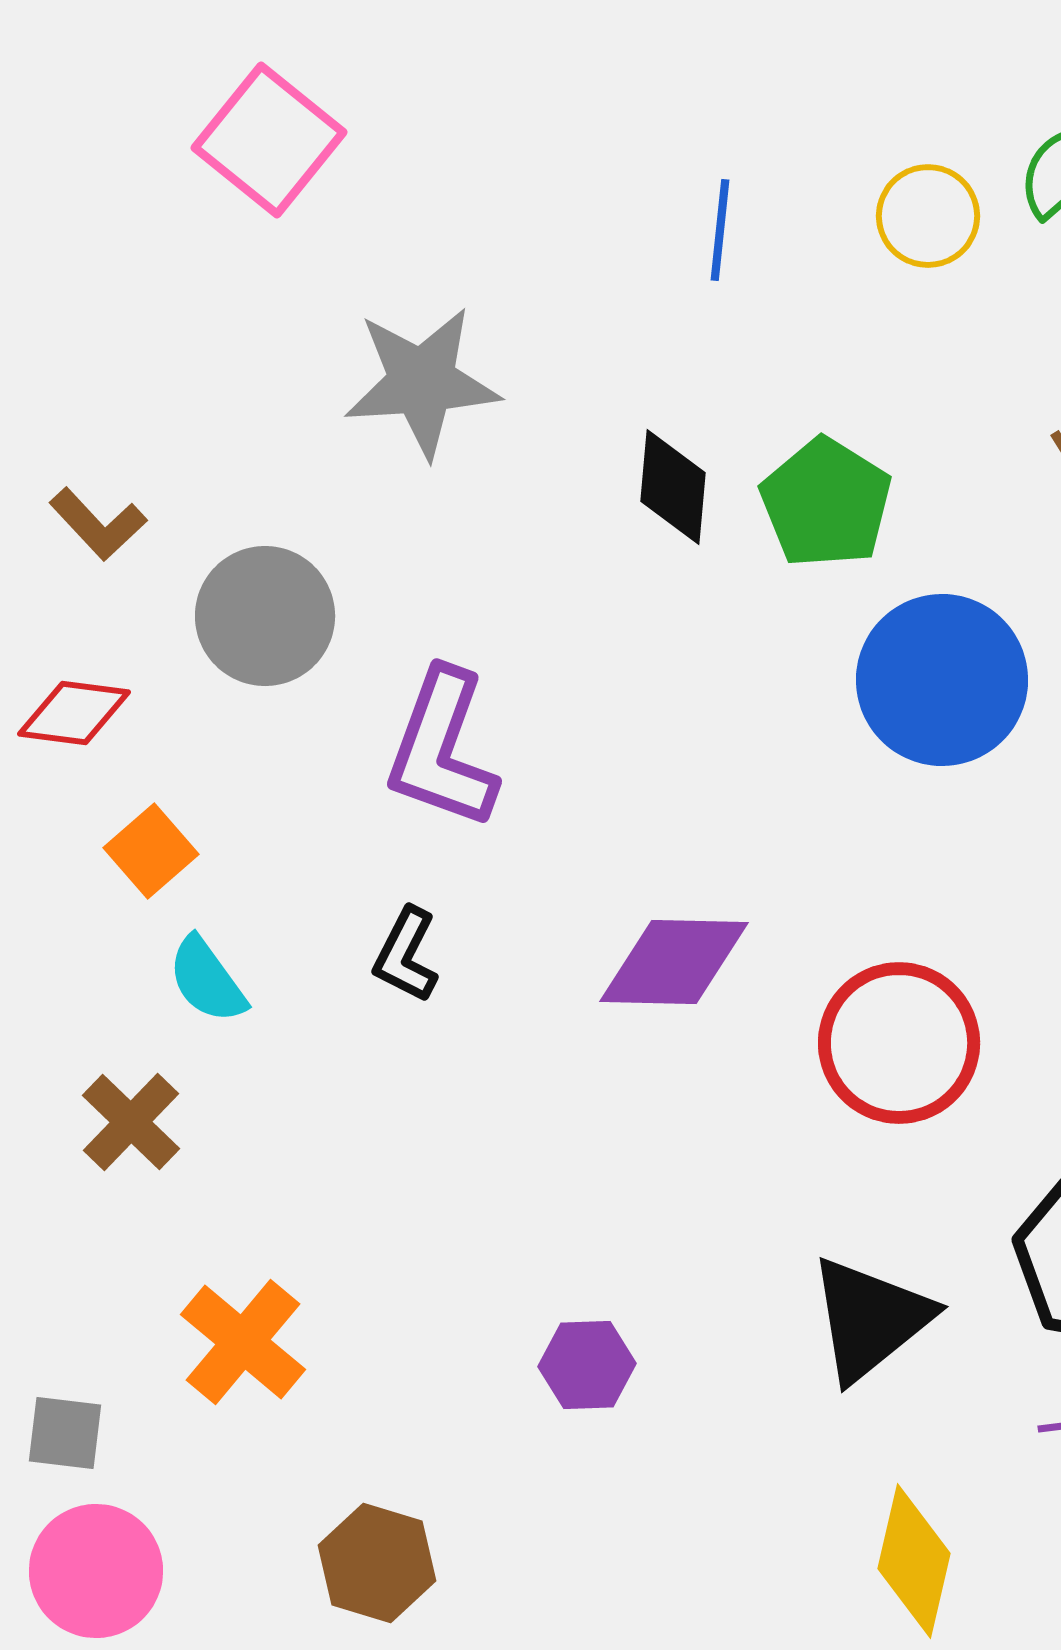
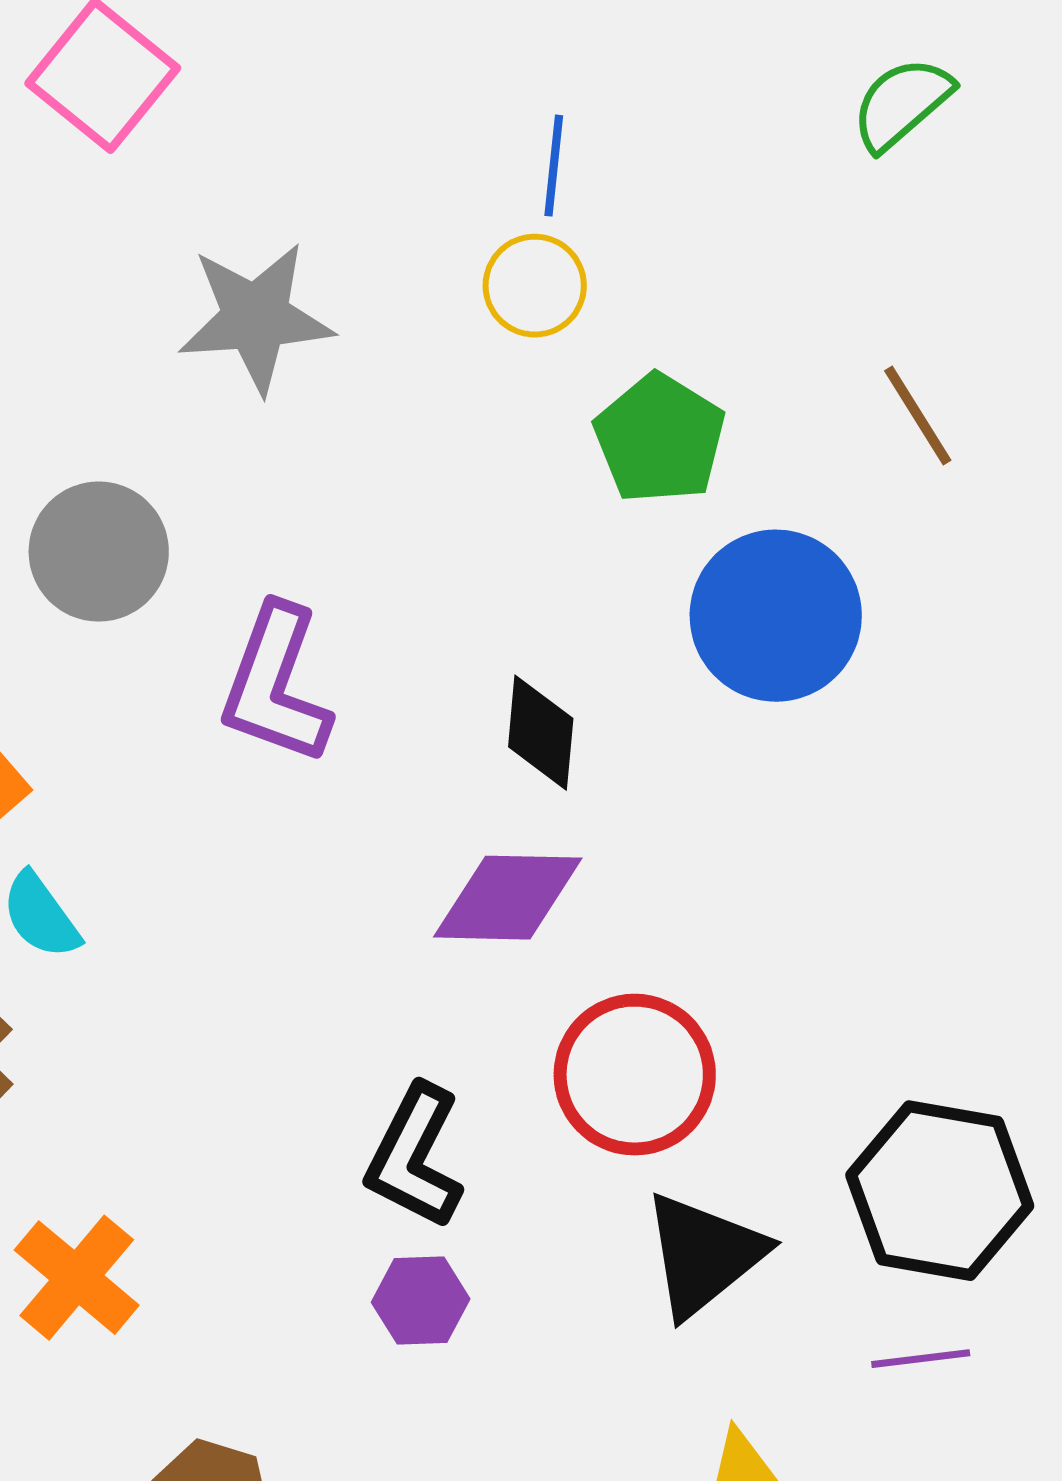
yellow circle: (928, 216) -> (535, 286), moved
black diamond: (673, 487) -> (541, 733), moved
black L-shape: (406, 955) -> (415, 1157), moved, size x1.5
red circle: (899, 1043) -> (635, 1075), moved

